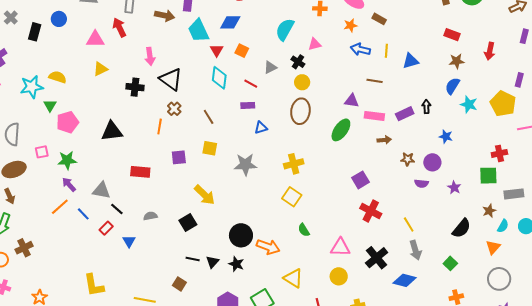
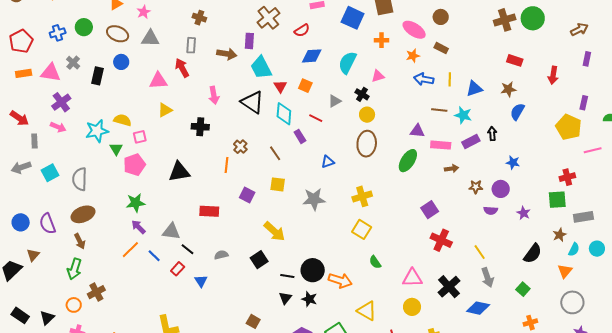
blue diamond: (230, 22) -> (312, 56), moved
brown star: (457, 61) -> (508, 89), moved
black triangle: (171, 79) -> (252, 102), moved
cyan star: (469, 104) -> (463, 115), moved
purple rectangle: (248, 105) -> (300, 136), moved, turned 64
pink square: (42, 152) -> (140, 137), moved
purple square: (179, 157) -> (247, 195), turned 35
black line: (193, 259) -> (287, 276), moved

